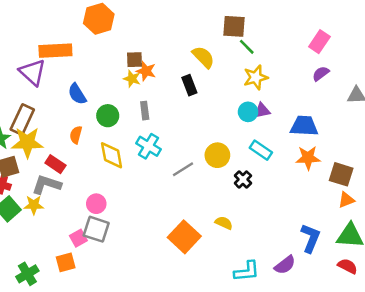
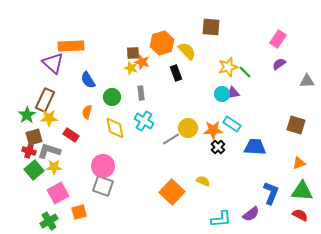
orange hexagon: (99, 19) -> (162, 43), moved
green line: (247, 47) -> (245, 72), moved
blue trapezoid: (304, 126) -> (255, 147), moved
yellow star: (27, 142) -> (49, 118), size x0.7
yellow circle: (217, 155) -> (188, 128), moved
orange star: (308, 158) -> (213, 130), moved
brown square: (341, 174) -> (296, 125), moved
gray L-shape: (47, 185) -> (49, 151), moved
pink circle: (96, 204) -> (103, 166), size x1.5
pink square: (78, 238) -> (58, 193), moved, size x1.5

